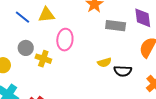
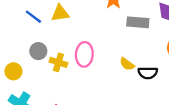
pink ellipse: (65, 40) -> (84, 54), moved
yellow semicircle: (104, 62) -> (127, 64), turned 56

